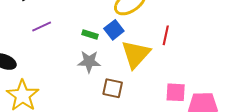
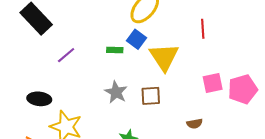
red line: (166, 35) -> (203, 29), moved
gray star: (89, 62) -> (116, 92), moved, turned -30

